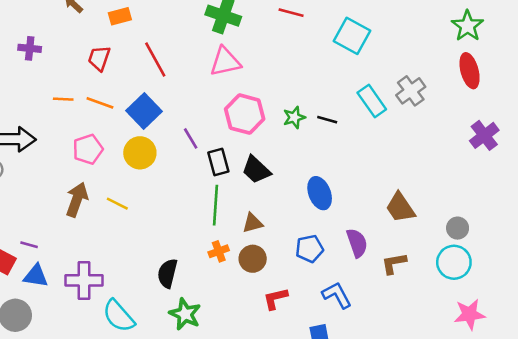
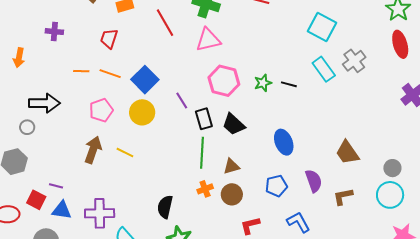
cyan square: (352, 36) -> (322, 27), moved
red line: (155, 59) -> (165, 23), moved

